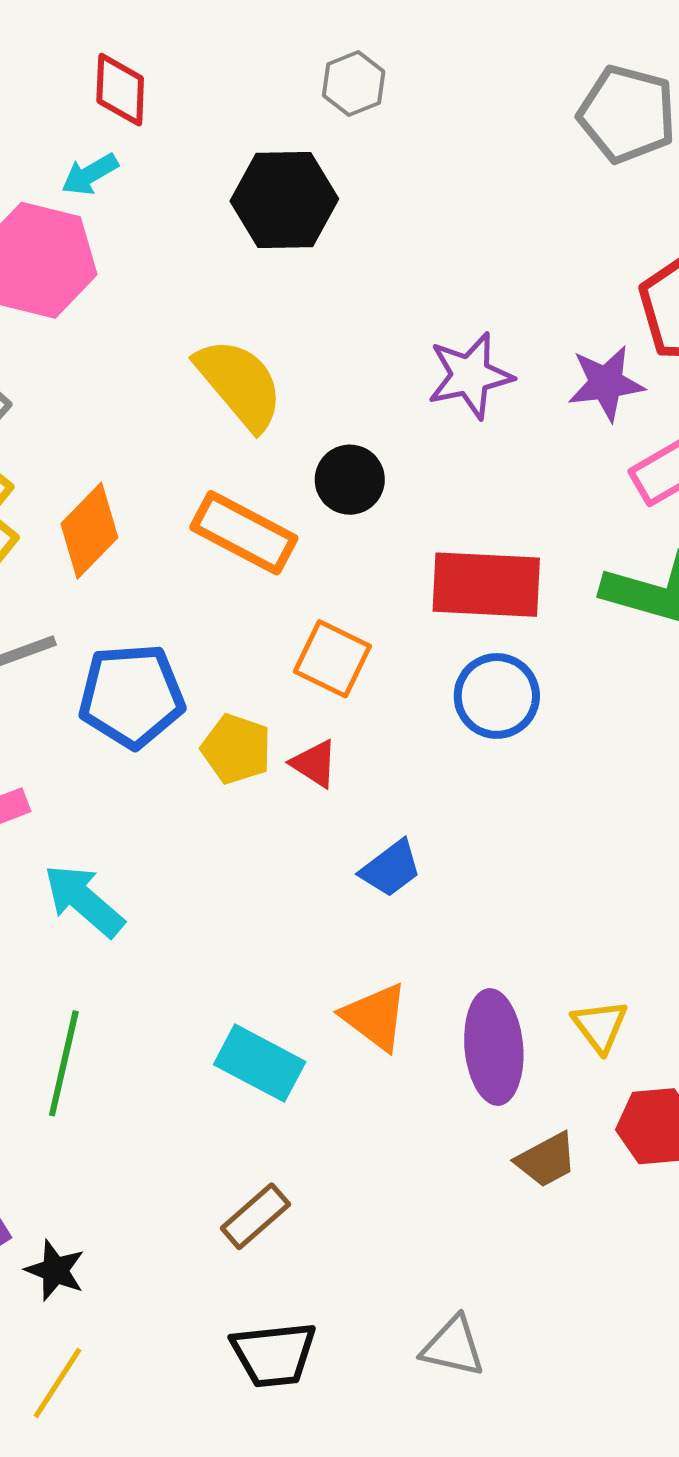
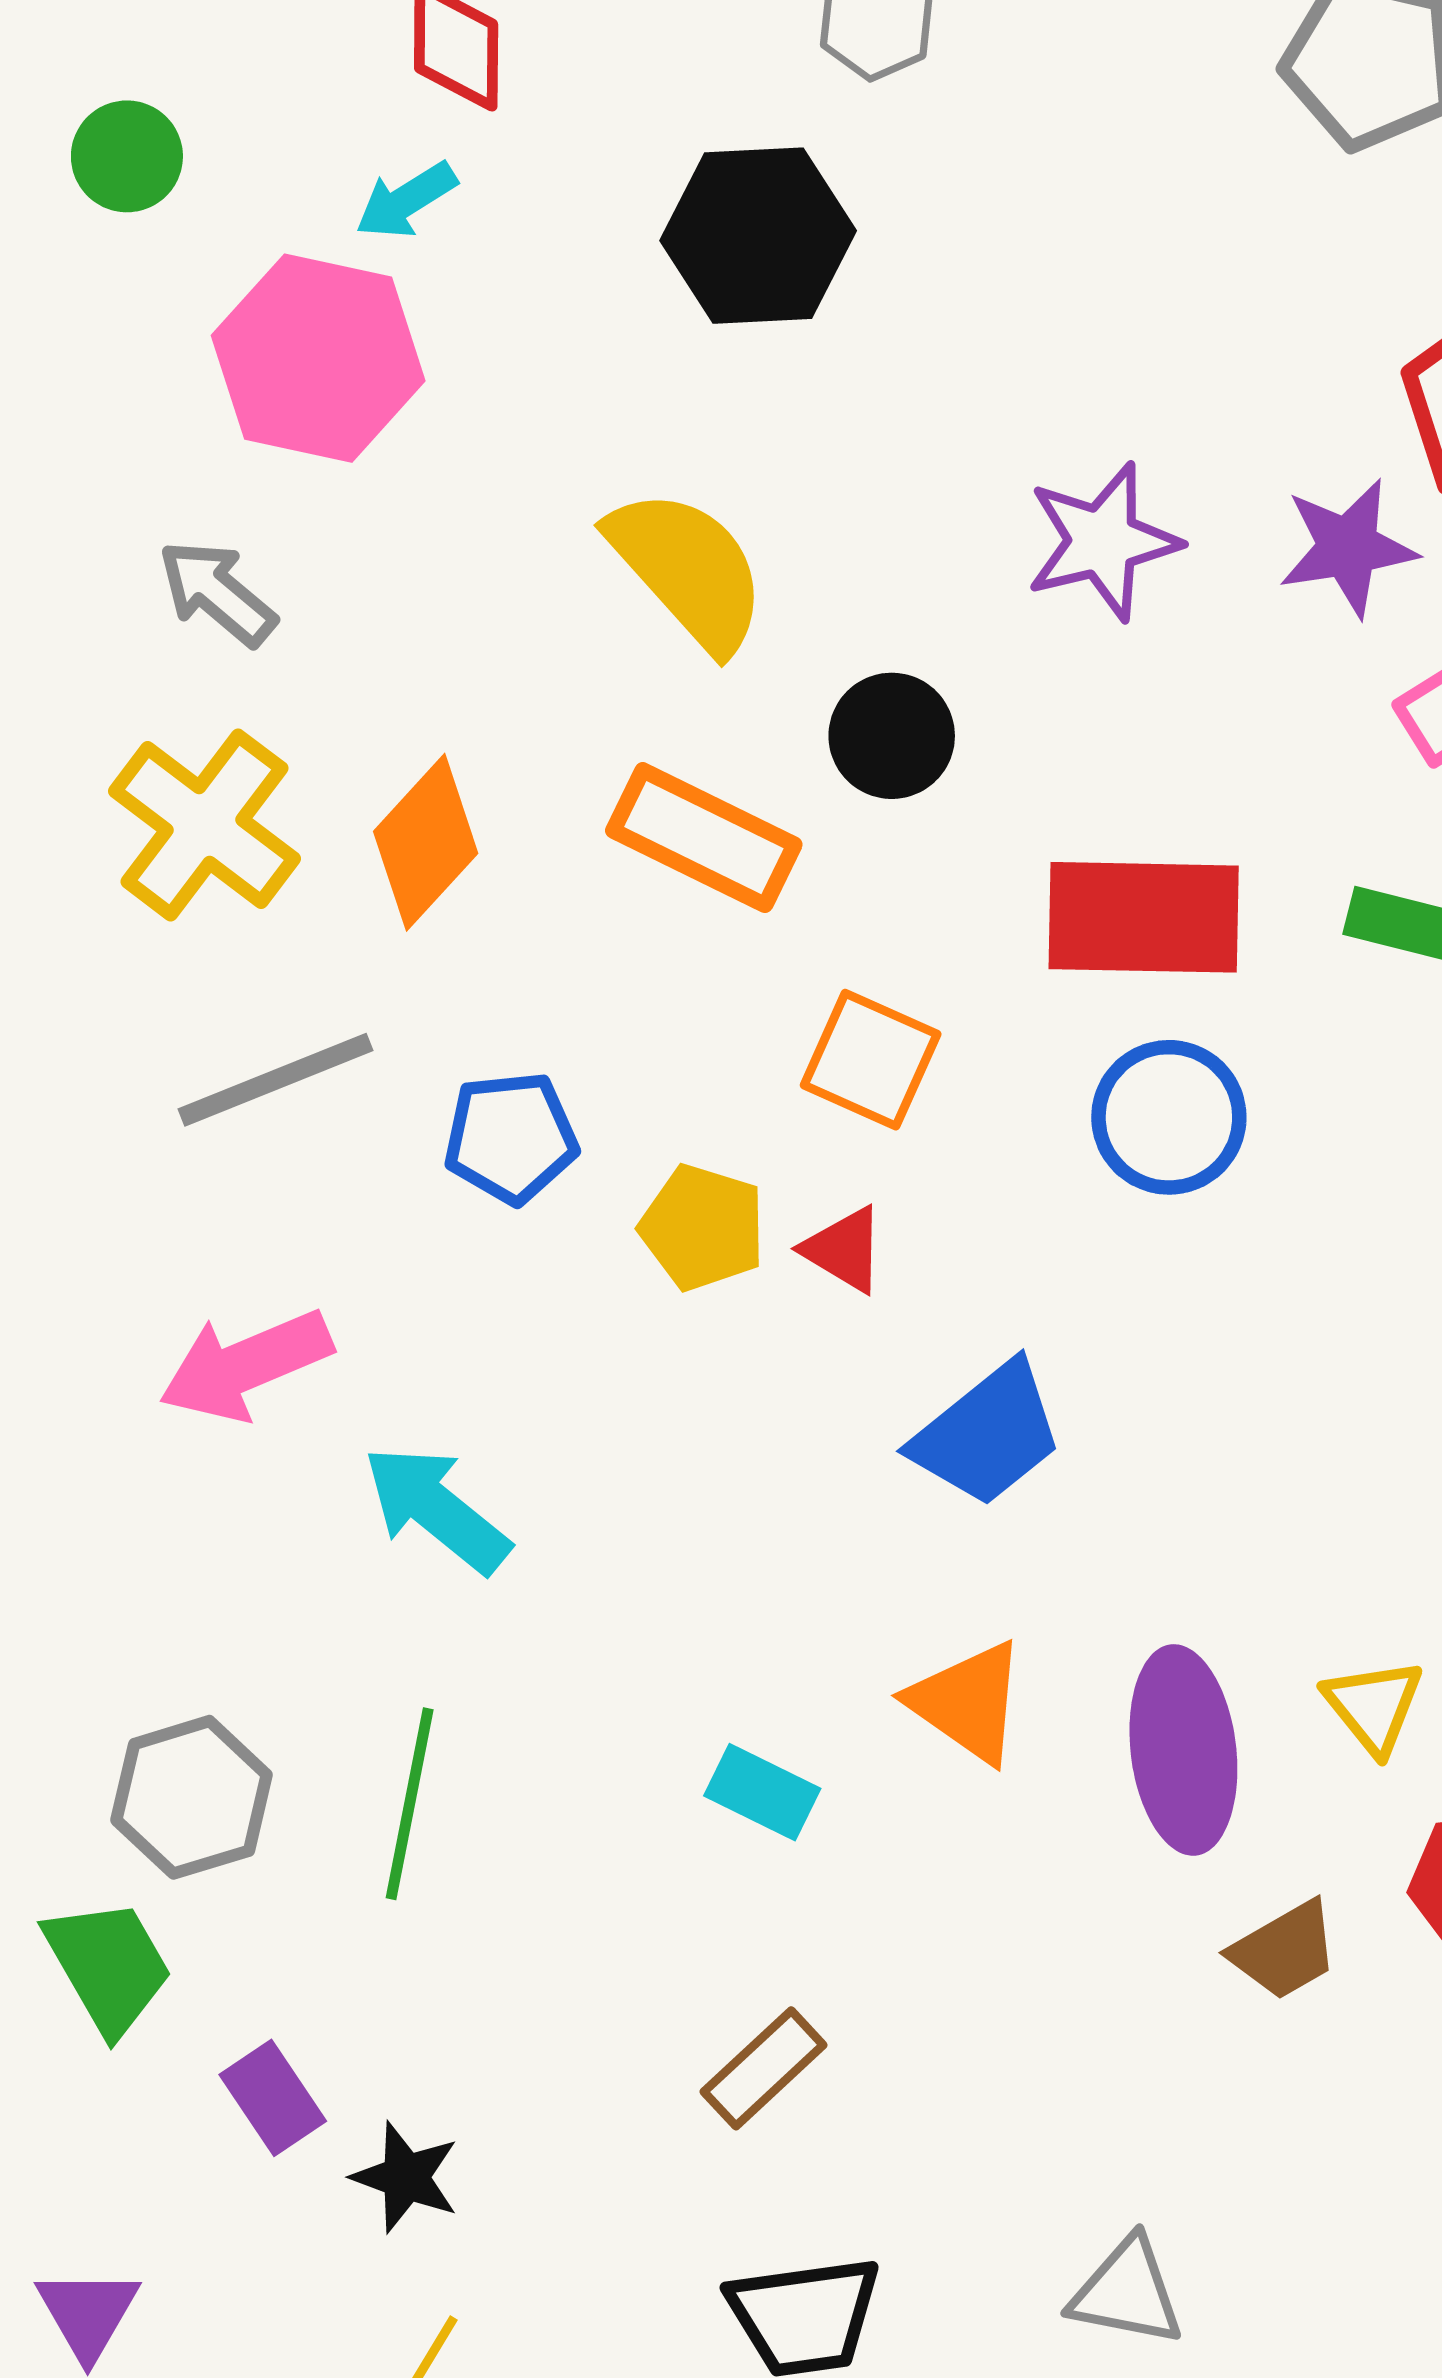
blue pentagon: (131, 696) -> (511, 1138), size x0.7
blue trapezoid: (391, 869) -> (987, 1434), size x1.4
cyan rectangle: (260, 1063) -> (762, 1792), size x0.7

